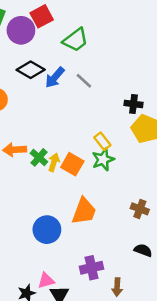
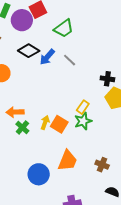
yellow rectangle: (102, 141) -> (83, 107), turned 72
green cross: (39, 157) -> (22, 128), moved
brown cross: (140, 209) -> (102, 165), moved

